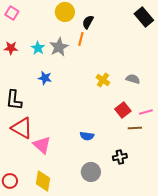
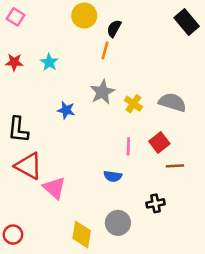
gray star: (59, 47) -> (102, 92), moved
blue star: (45, 78) -> (66, 110), moved
gray semicircle: (133, 79) -> (172, 102), size x1.5
pink line: (146, 112) -> (128, 146), moved, turned -72
yellow diamond: (43, 181) -> (82, 235), moved

